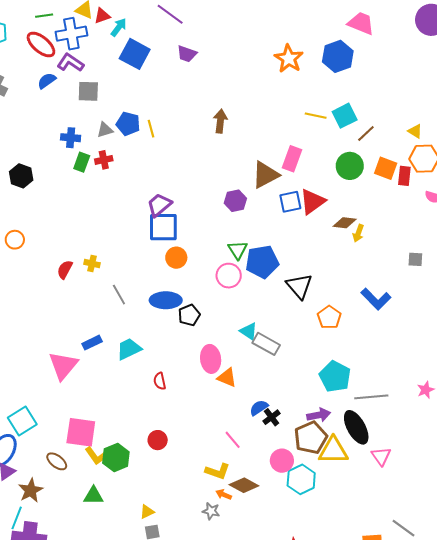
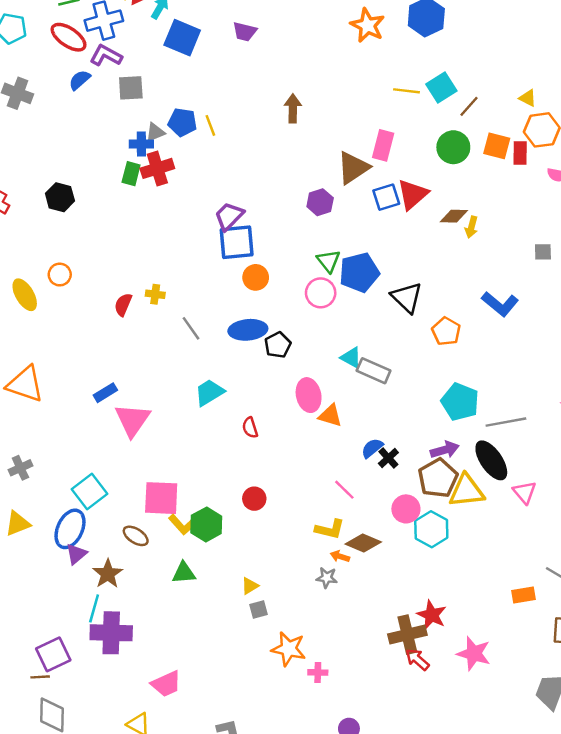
blue cross: (71, 138) -> (141, 144), moved
red cross: (104, 160) -> (157, 168), size x1.5
blue rectangle: (92, 343) -> (105, 393), moved

